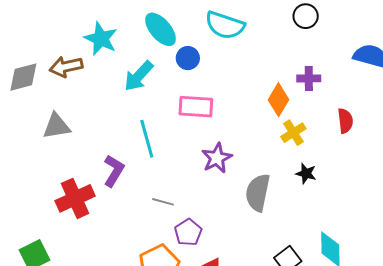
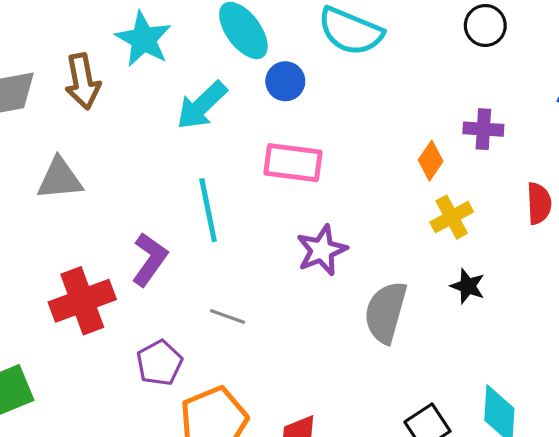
brown arrow: (66, 67) -> (83, 81), turned -92
orange diamond: (278, 100) -> (431, 161), size x0.7
purple pentagon: (188, 232) -> (159, 363), moved

